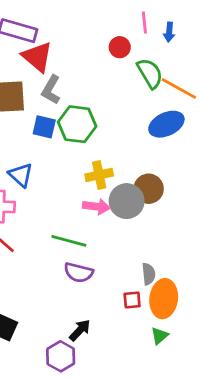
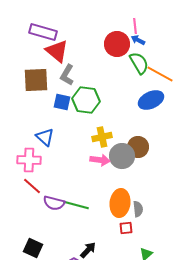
blue arrow: (169, 32) -> (138, 40), moved, turned 112
red circle: (120, 47) -> (117, 44), size x1.6
green line: (69, 241) -> (76, 205), moved
purple semicircle: (79, 273) -> (54, 203), moved
orange ellipse: (164, 299) -> (120, 203), moved

